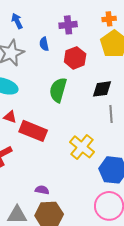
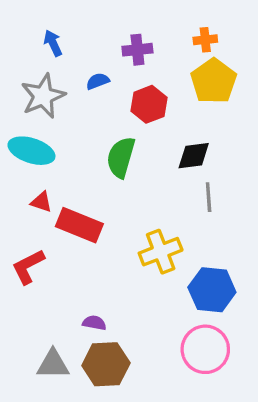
blue semicircle: (44, 44) -> (98, 81), turned 80
yellow cross: (82, 147) -> (161, 252), turned 30

